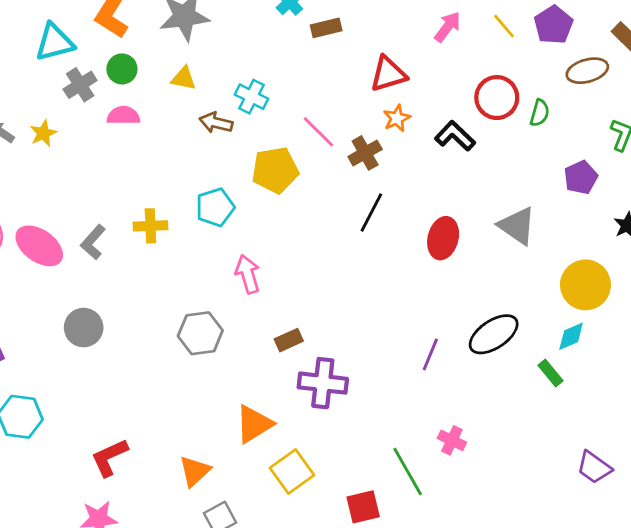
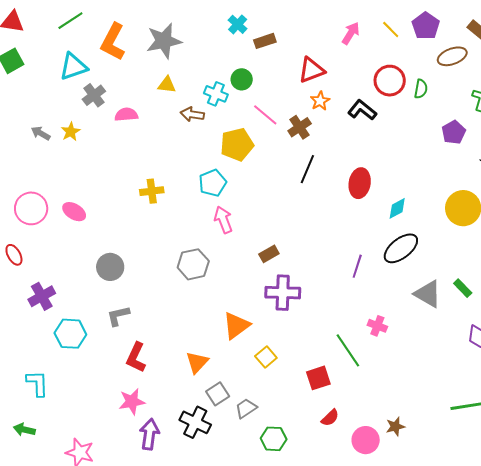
green circle: (122, 69) -> (242, 79), moved
cyan pentagon: (215, 207) -> (213, 183), moved
gray triangle: (517, 226) -> (428, 294), moved
gray L-shape: (93, 242) -> (118, 316), moved, turned 40
pink ellipse: (39, 246) -> (74, 212), size x0.7
cyan diamond: (571, 336) -> (397, 208), moved
brown rectangle: (289, 340) -> (269, 254), moved
green rectangle: (550, 373) -> (463, 288), moved
red L-shape: (109, 457) -> (136, 357), turned -36
yellow square: (292, 471) -> (266, 357), size x0.7

